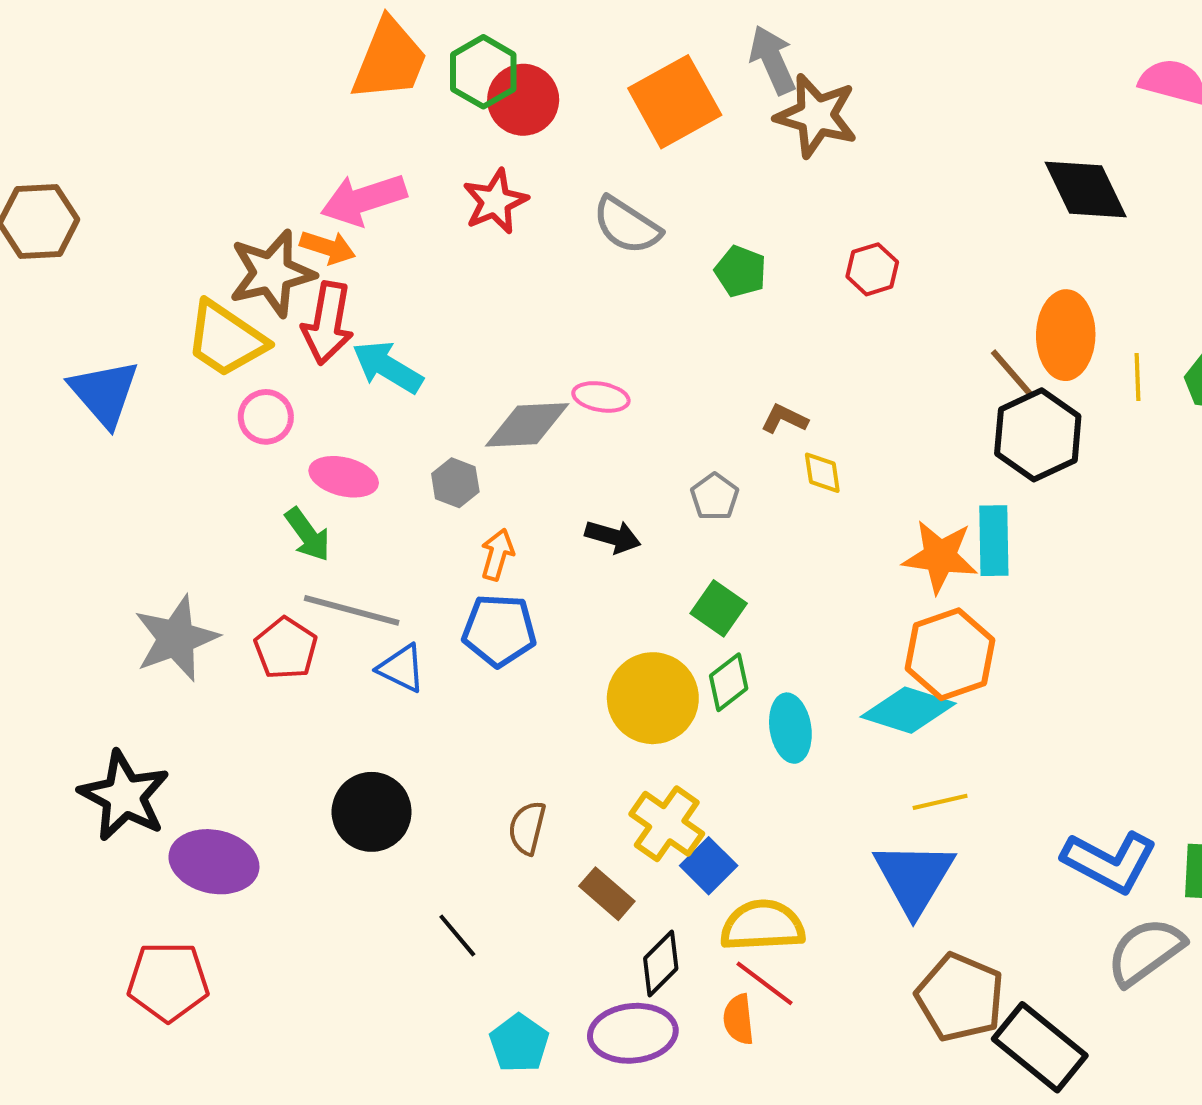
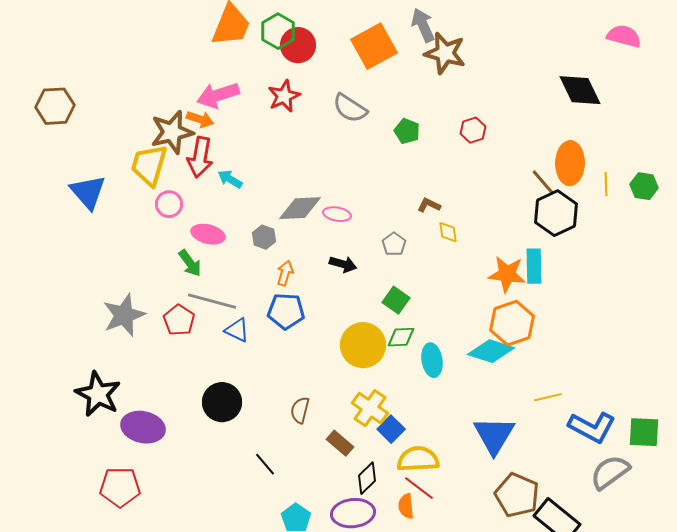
yellow trapezoid: (226, 339) -> (149, 165), turned 72
cyan arrow: (388, 367) -> (230, 179), size x0.7
pink ellipse: (601, 397) -> (337, 214), moved
green diamond: (729, 682) -> (401, 337), turned 36
yellow line: (940, 802) -> (548, 397), moved

